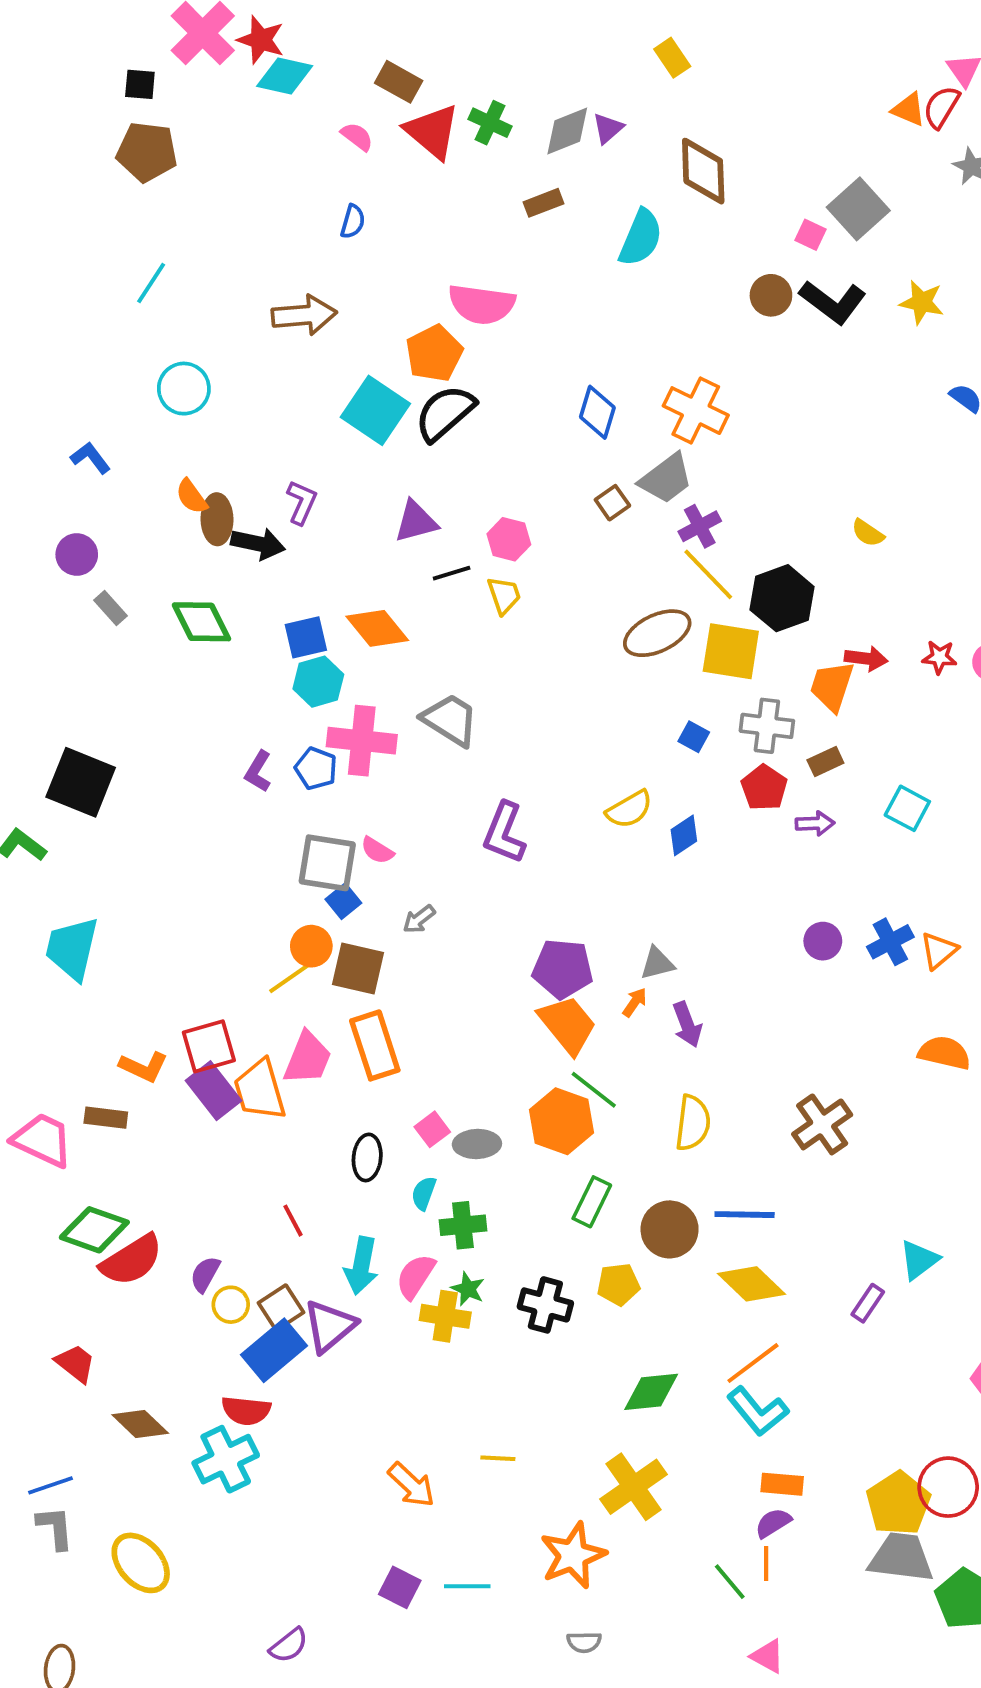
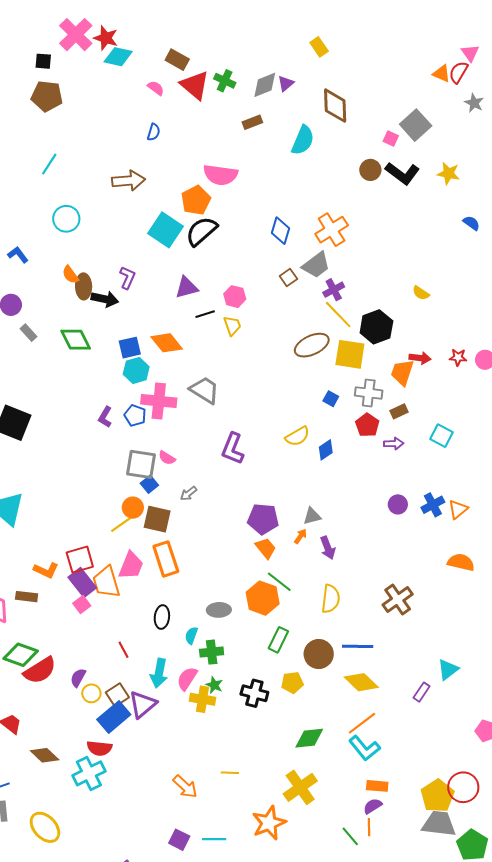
orange cross: (696, 411) -> (332, 230), turned 32
orange trapezoid: (568, 1025) -> (266, 548), size x0.7
pink square: (432, 1129) -> (82, 605), moved

